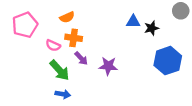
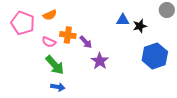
orange semicircle: (67, 17) -> (50, 15), moved
pink pentagon: (25, 25) -> (23, 23), turned -30
purple arrow: (81, 58) -> (86, 42), moved
purple star: (108, 66) -> (100, 61), turned 30

